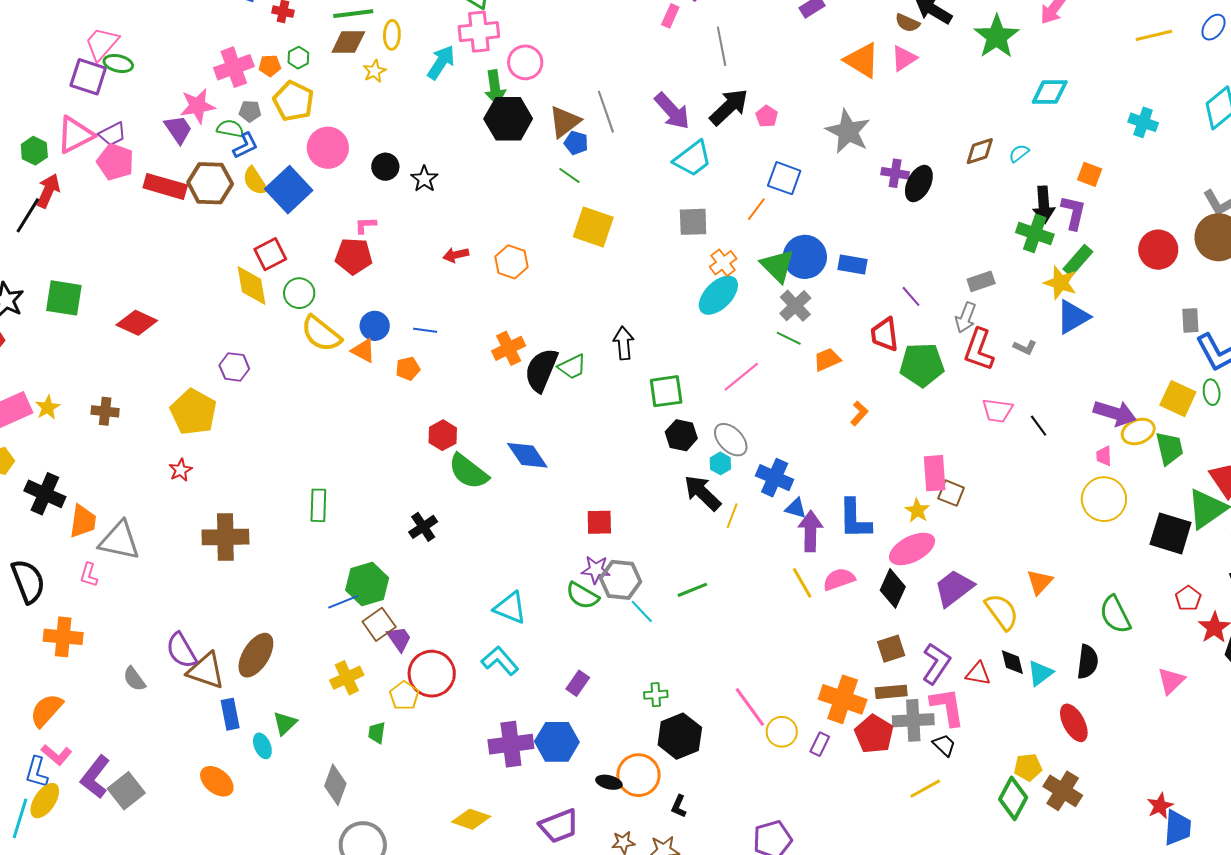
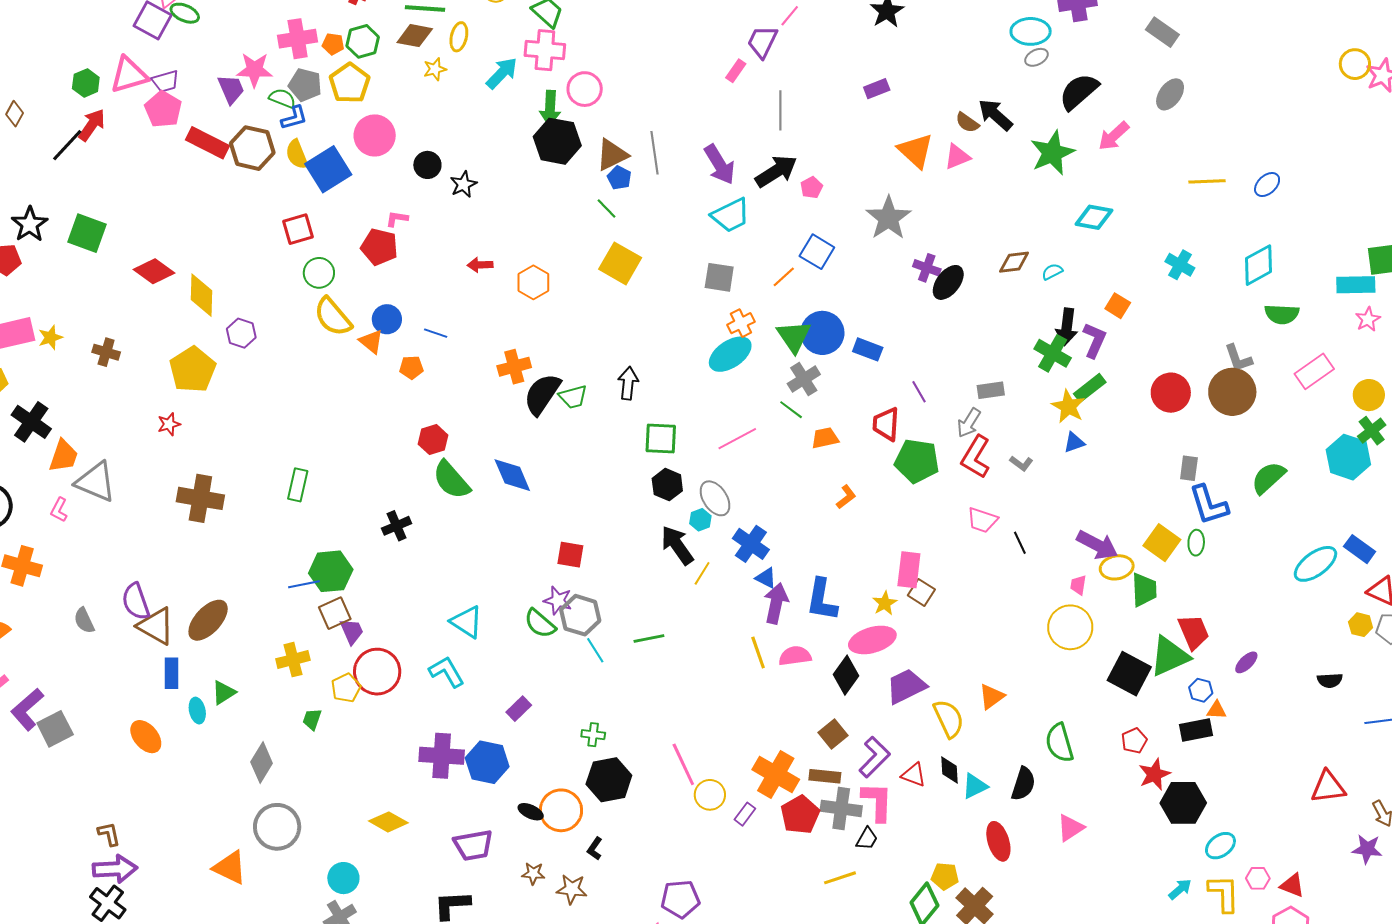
green hexagon: (298, 58) -> (363, 41), size x1.5
gray pentagon: (250, 111) -> (305, 85), size x1.5
yellow diamond: (251, 286) -> (201, 295), moved
blue triangle: (1073, 317) -> (1074, 442), size x0.6
brown square: (891, 649) -> (833, 734), turned -32
pink triangle: (1171, 681) -> (1071, 828), moved
black trapezoid: (944, 745) -> (867, 839), turned 65

